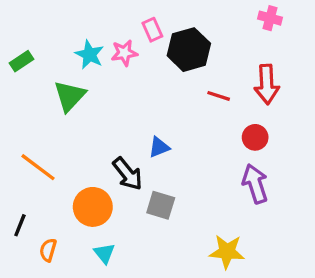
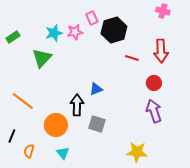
cyan star: (89, 55) -> (54, 33), turned 30
black arrow: (128, 174) -> (77, 105), turned -140

